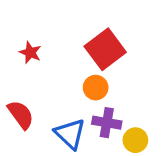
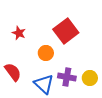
orange circle: (96, 88) -> (46, 53), moved
yellow circle: (135, 140) -> (90, 78), moved

